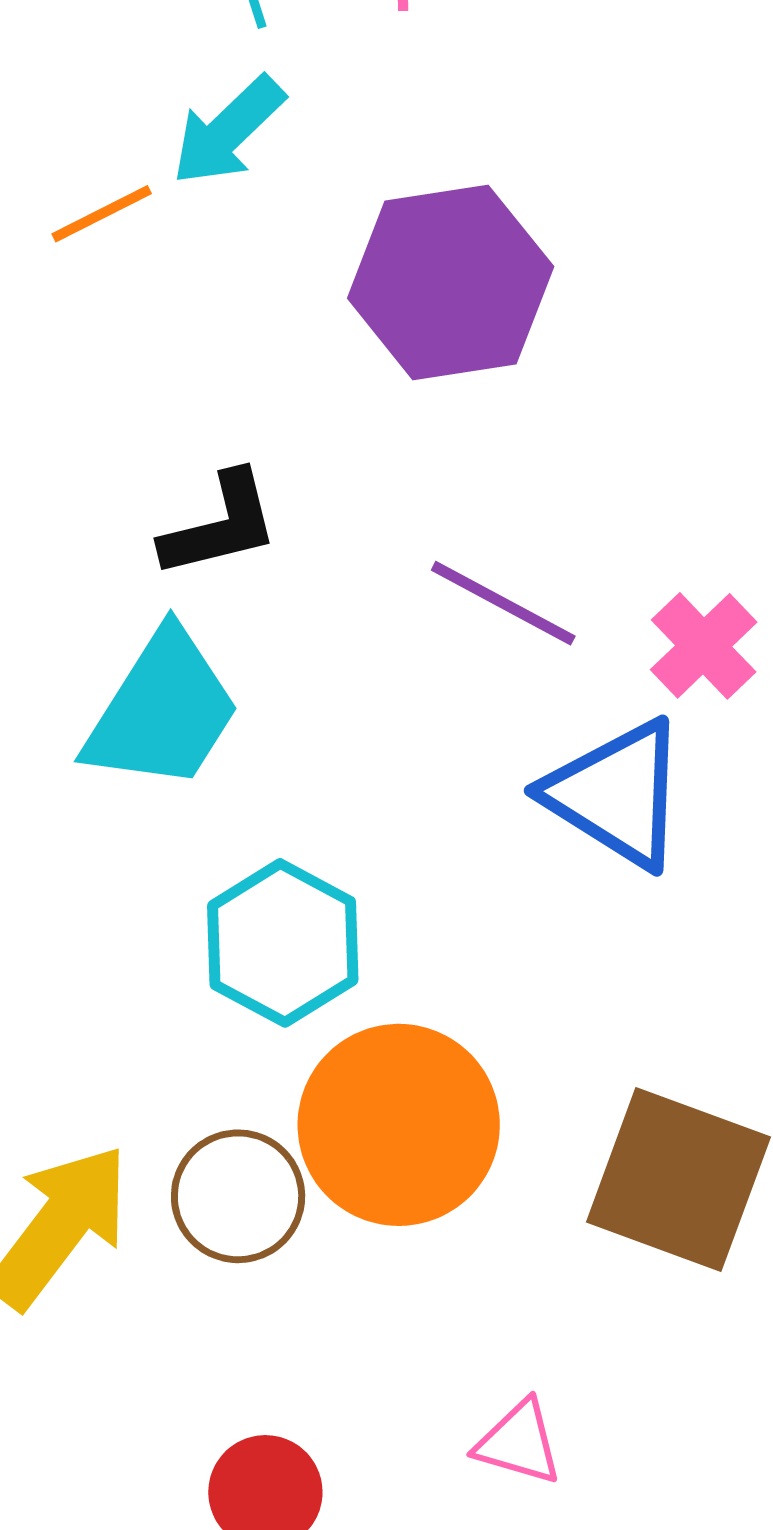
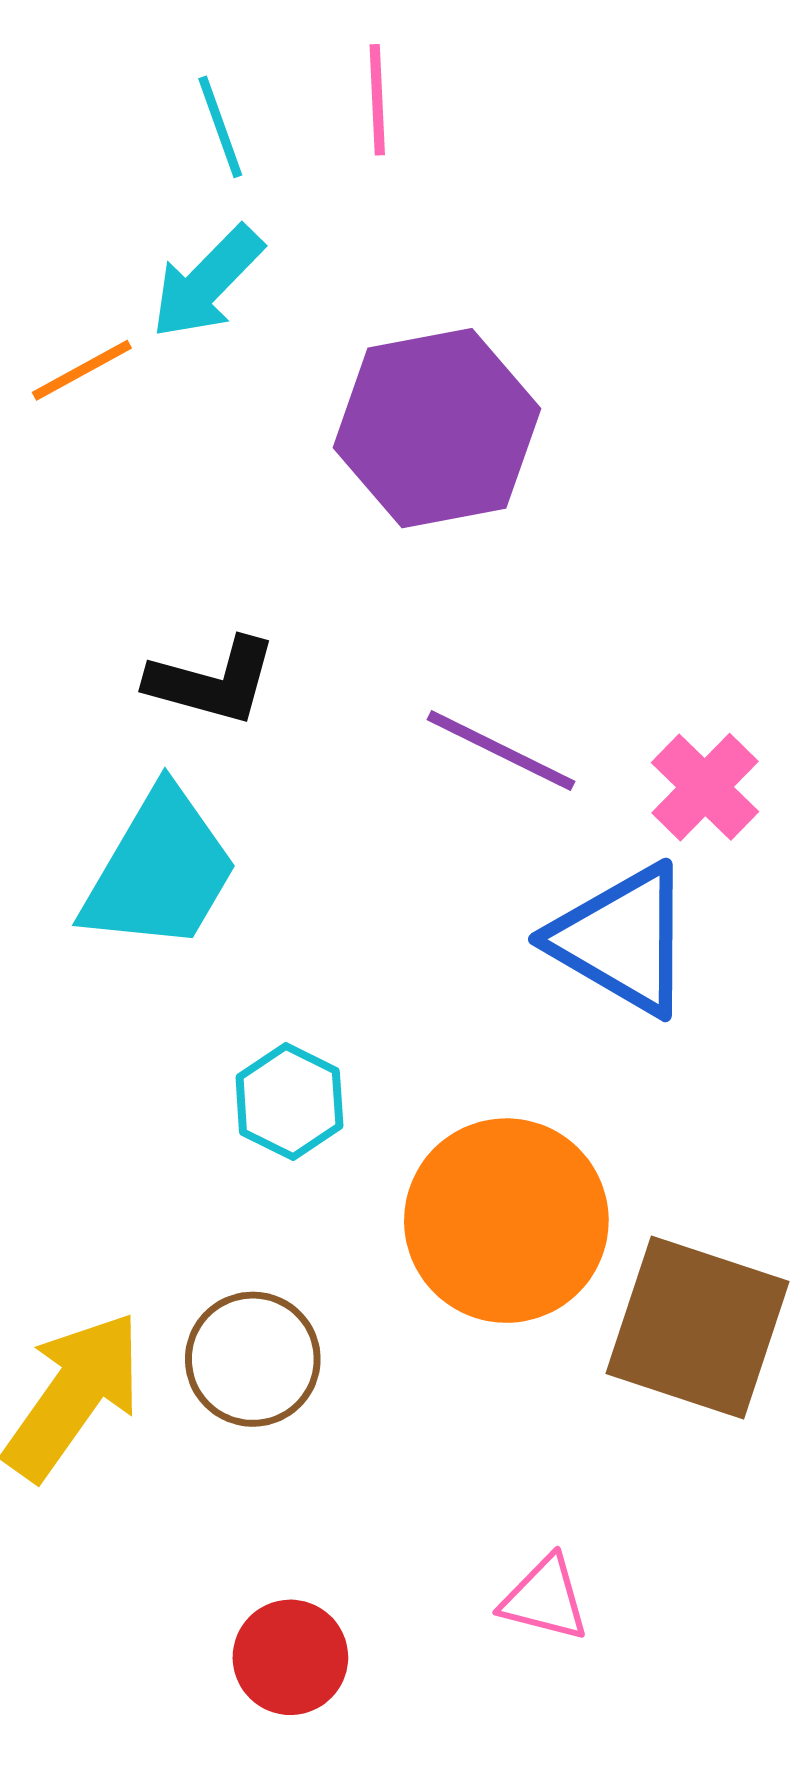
black L-shape: (220, 525) -> (212, 681), turned 31
cyan hexagon: (283, 943) -> (289, 1101), size x0.7
orange circle: (399, 1125) -> (506, 1221), moved

